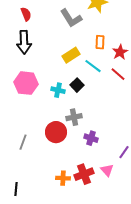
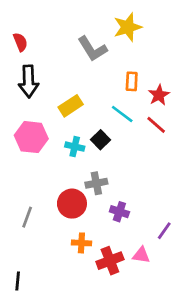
red semicircle: (26, 14) -> (20, 42), moved
yellow rectangle: (71, 55) -> (71, 106), moved
pink triangle: (107, 170) -> (141, 255), turned -40
orange cross: (63, 178) -> (81, 243), moved

